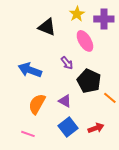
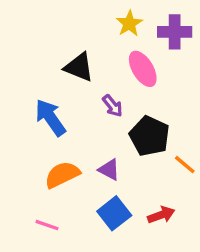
black triangle: (47, 27) -> (79, 67), moved
blue arrow: (30, 70) -> (50, 118), turned 35
orange semicircle: (37, 104) -> (62, 175), turned 35

